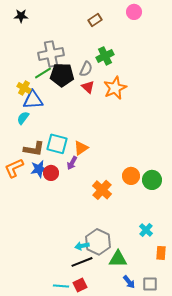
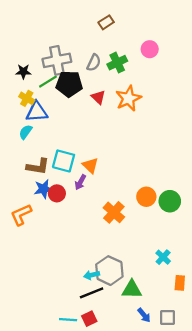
pink circle: (134, 12) -> (150, 49), moved
black star: (21, 16) -> (23, 72), moved
gray semicircle: (86, 69) -> (94, 63), moved
orange triangle: (81, 148) -> (90, 165), turned -42
orange L-shape: (14, 168) -> (21, 215), moved

